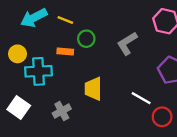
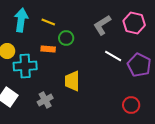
cyan arrow: (34, 18) -> (21, 20), turned 125
gray L-shape: (127, 43) -> (102, 25), moved
white line: (141, 98) -> (113, 56), moved

